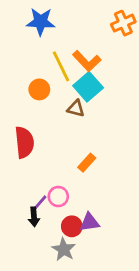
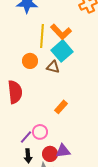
yellow line: (61, 66) -> (42, 36), turned 30
orange circle: (39, 89) -> (30, 61), moved
black arrow: (34, 217) -> (28, 156), moved

